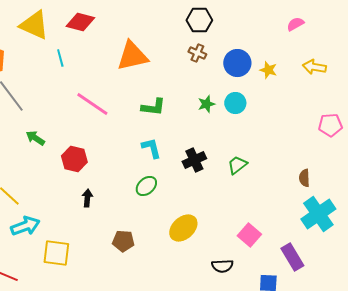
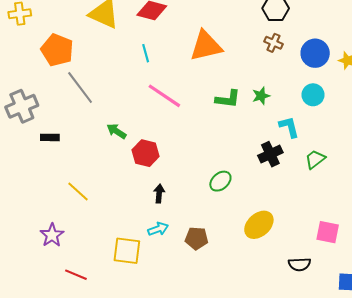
cyan line: (60, 58) -> (146, 53), moved
green star: (206, 104) -> (261, 96), moved
green arrow: (35, 138) -> (116, 131), moved
cyan L-shape: (151, 148) -> (289, 127), moved
cyan arrow: (25, 226) -> (158, 229), moved, size x0.7
pink square: (249, 235) -> (328, 232), turned -30

